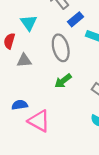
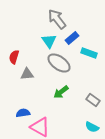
cyan triangle: (29, 23) -> (49, 41), moved
gray ellipse: (61, 48) -> (59, 63), turned -40

